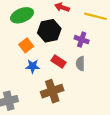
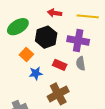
purple cross: (82, 40) -> (78, 41), size x1.5

